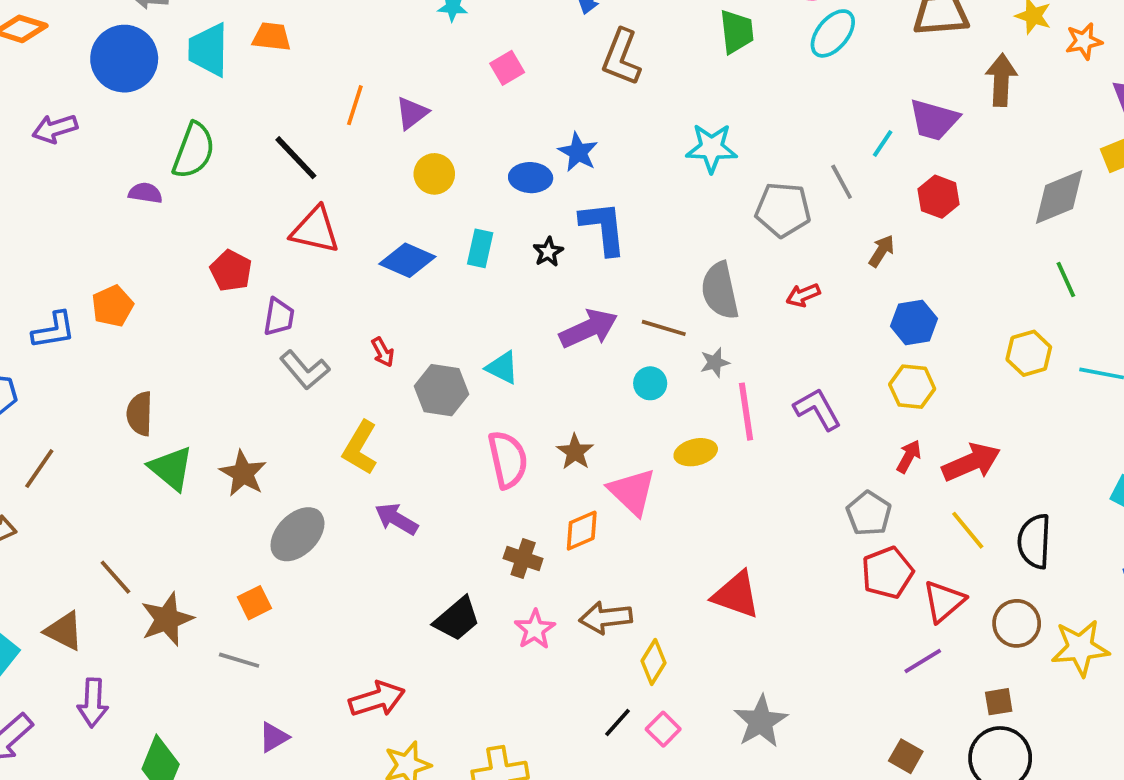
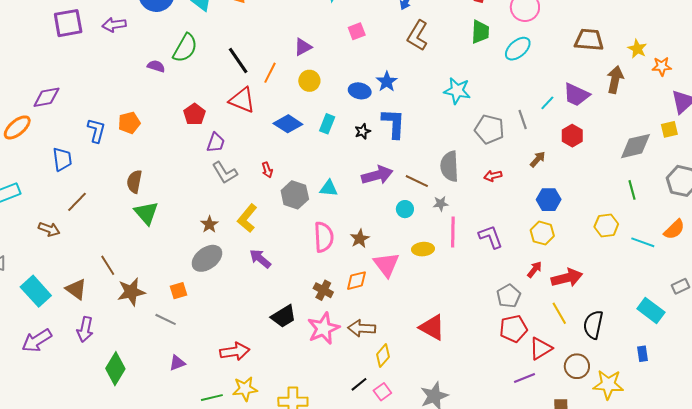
cyan ellipse: (833, 33) -> (518, 49), moved
orange line: (355, 105) -> (270, 73), moved
blue L-shape: (54, 330) -> (96, 130), turned -75
cyan triangle: (502, 368) -> (329, 188), turned -30
brown star: (243, 473) -> (209, 224), moved, size x0.7
pink star: (535, 629) -> (323, 328), size x1.5

